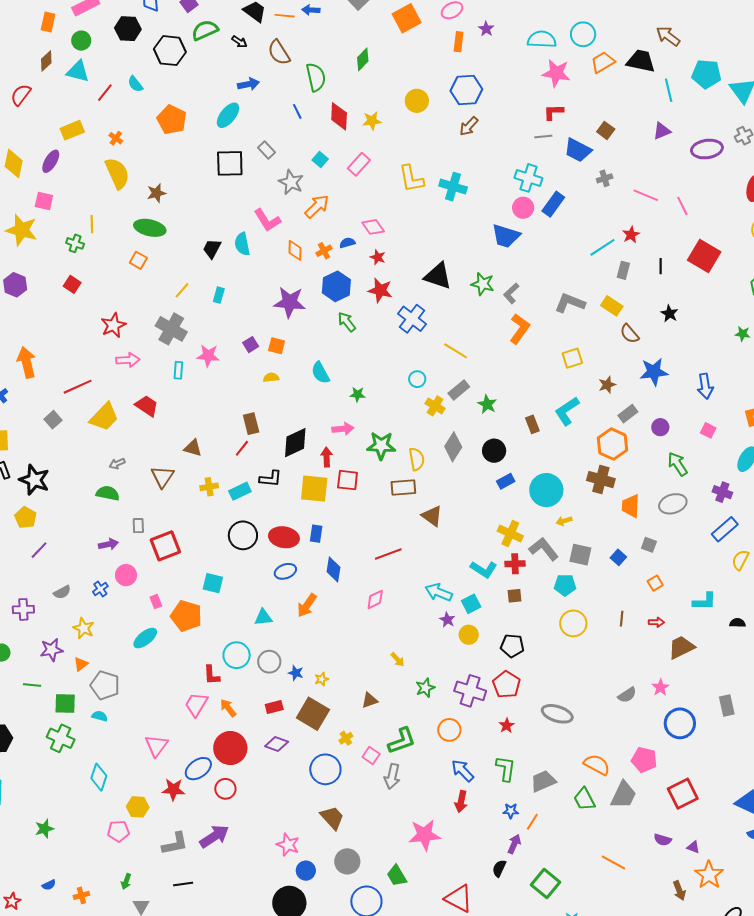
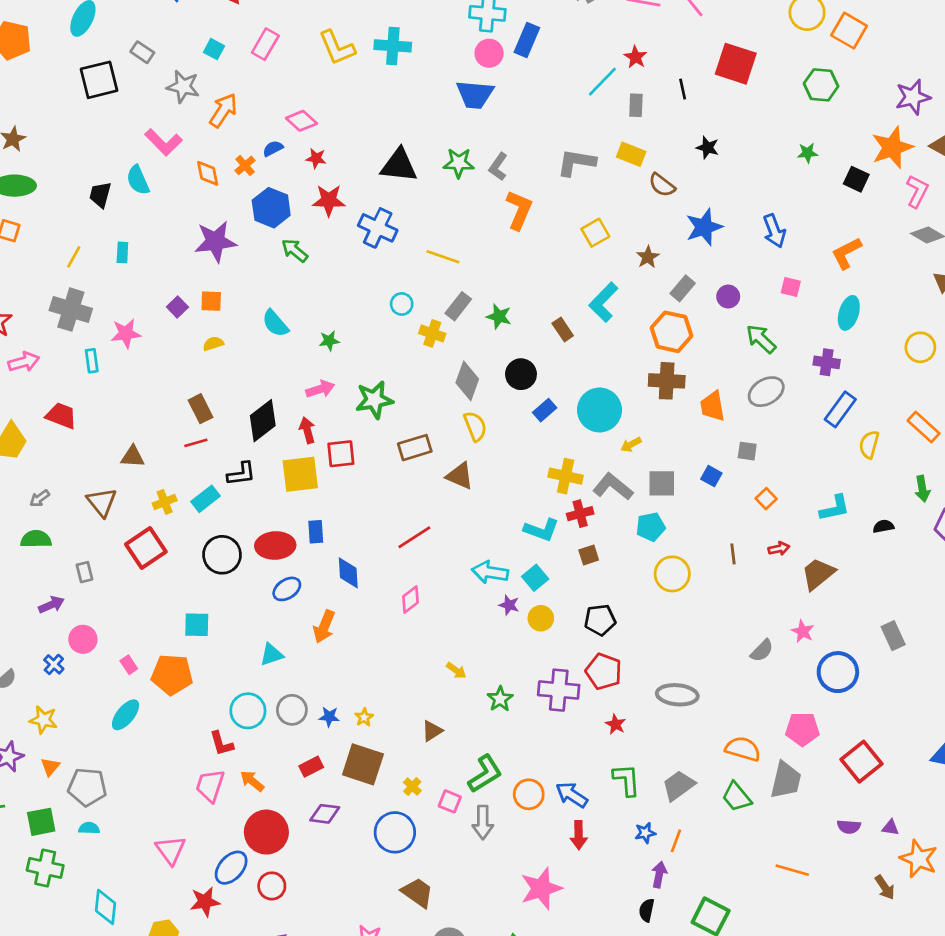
red line: (242, 448) -> (196, 443), turned 48
yellow semicircle: (417, 459) -> (475, 426), moved
red square: (165, 546) -> (146, 548), moved
orange circle: (449, 730) -> (529, 794), moved

